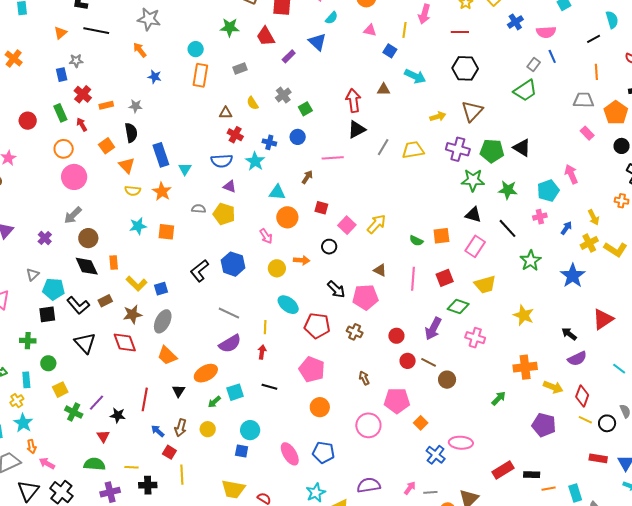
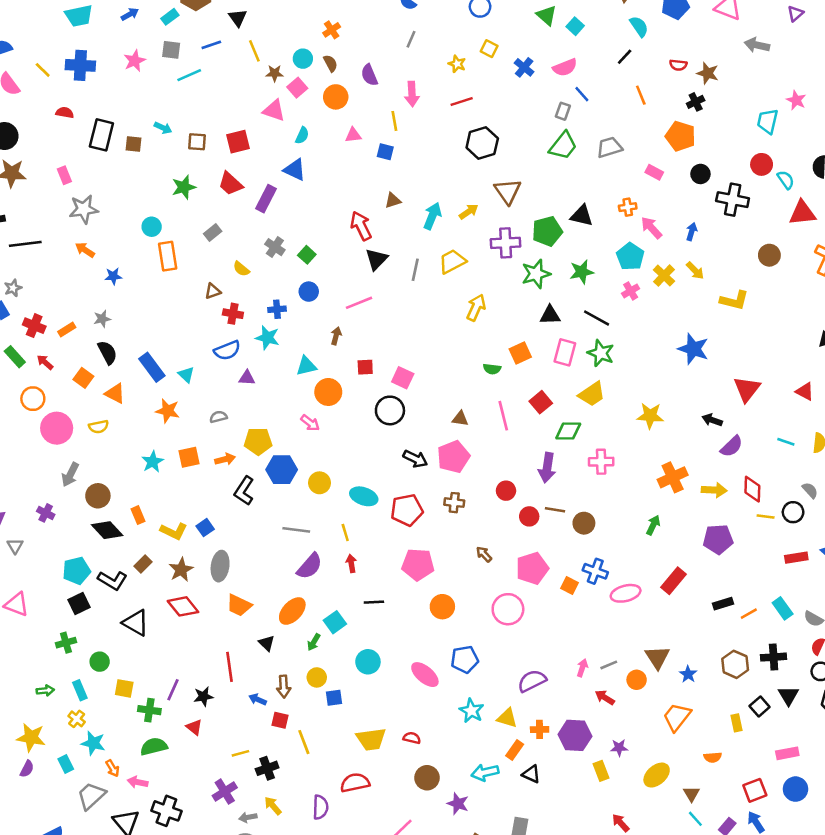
purple rectangle: (289, 56) -> (266, 199), size x1.5
cyan arrow: (415, 76) -> (432, 216), moved, turned -75
gray trapezoid: (583, 100) -> (609, 147), moved
yellow semicircle: (133, 191) -> (99, 427), moved
orange cross: (622, 201) -> (628, 207), moved
yellow pentagon: (224, 214) -> (258, 441), moved
yellow arrow: (376, 224) -> (476, 308), moved
blue arrow: (566, 228) -> (692, 232), moved
yellow cross: (589, 243) -> (664, 276), moved
black circle: (329, 247) -> (390, 410), size x1.5
orange arrow: (302, 260) -> (225, 459), moved
green star: (531, 261) -> (601, 353), moved
yellow circle: (277, 268) -> (319, 483), moved
gray triangle: (33, 274) -> (15, 546), moved
yellow square: (60, 390) -> (124, 688), turned -35
blue square: (242, 451) -> (334, 698), moved
blue cross: (436, 455) -> (595, 571), moved
green semicircle: (94, 464) -> (154, 746), moved
red rectangle: (503, 470) -> (673, 581), moved

